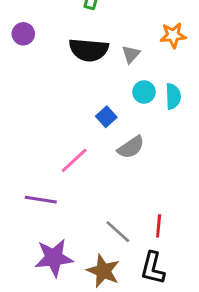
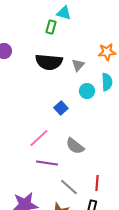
cyan semicircle: (173, 96) -> (107, 82), moved
gray semicircle: (131, 147) -> (75, 146), moved, turned 72
purple line: (41, 200) -> (47, 163), moved

